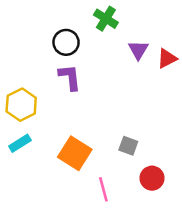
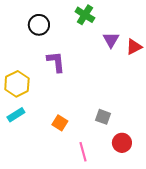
black circle: (66, 42) -> (39, 25), moved
orange square: (75, 153) -> (60, 123), size x0.6

